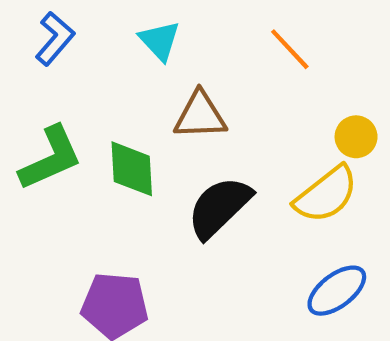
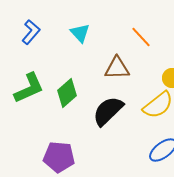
brown triangle: (200, 115) -> (117, 68), moved
green diamond: (132, 169) -> (67, 93), turned 52

